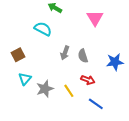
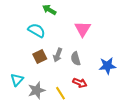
pink triangle: (95, 18) -> (83, 29), moved
brown square: (18, 55) -> (40, 56), moved

